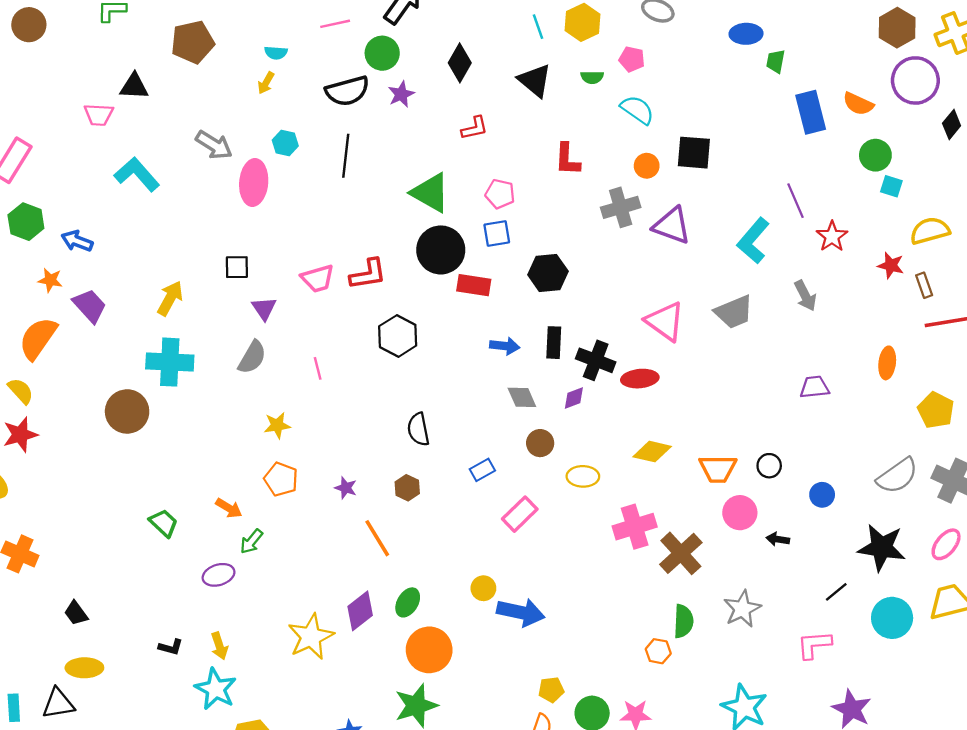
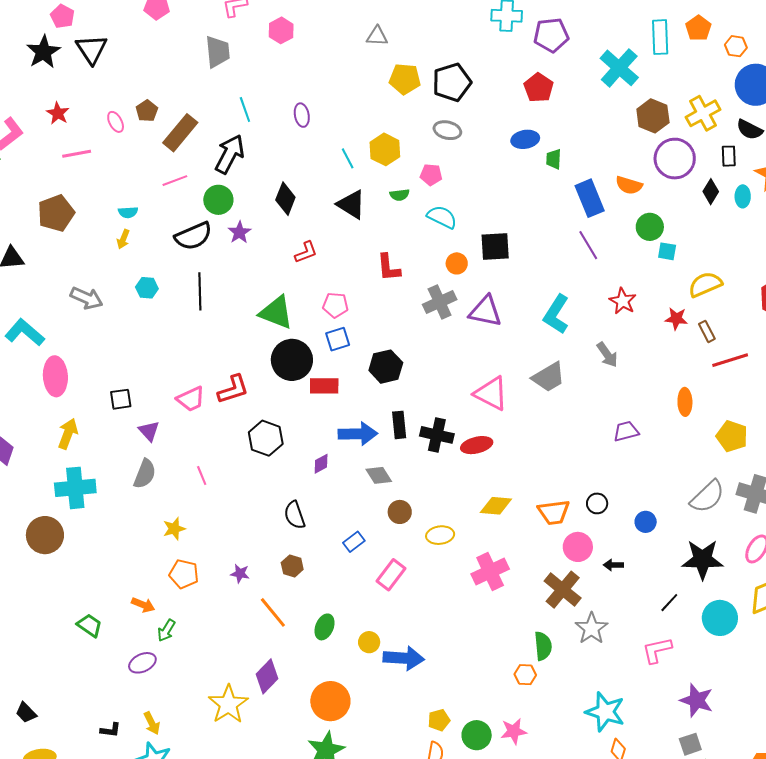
pink ellipse: (254, 183) -> (55, 376), moved
purple line: (796, 201) -> (588, 245), moved
blue arrow: (505, 346) -> (358, 434), size x1.5
purple diamond: (574, 398) -> (321, 464), moved
brown cross: (681, 553) -> (563, 590), moved
green ellipse: (408, 602) -> (324, 627), moved

